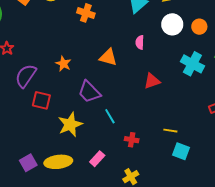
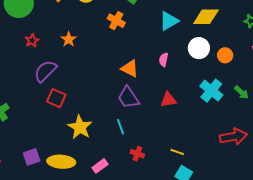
orange star: (63, 64) -> (69, 39), moved
purple trapezoid: (89, 92) -> (128, 97), moved
yellow star: (70, 124) -> (80, 127), turned -30

